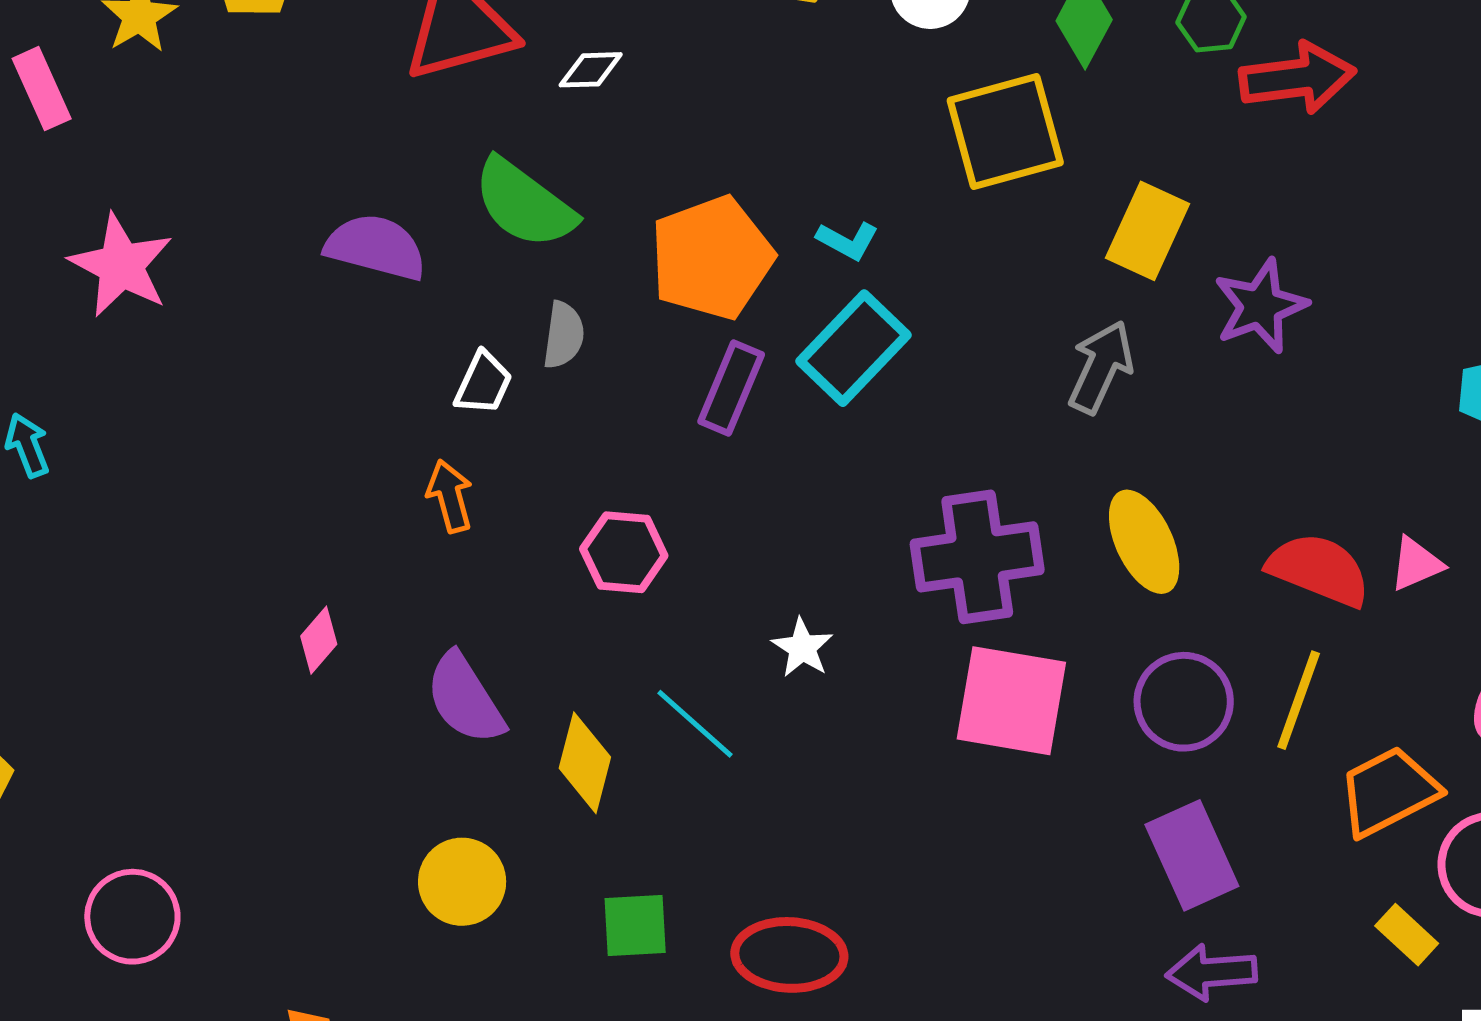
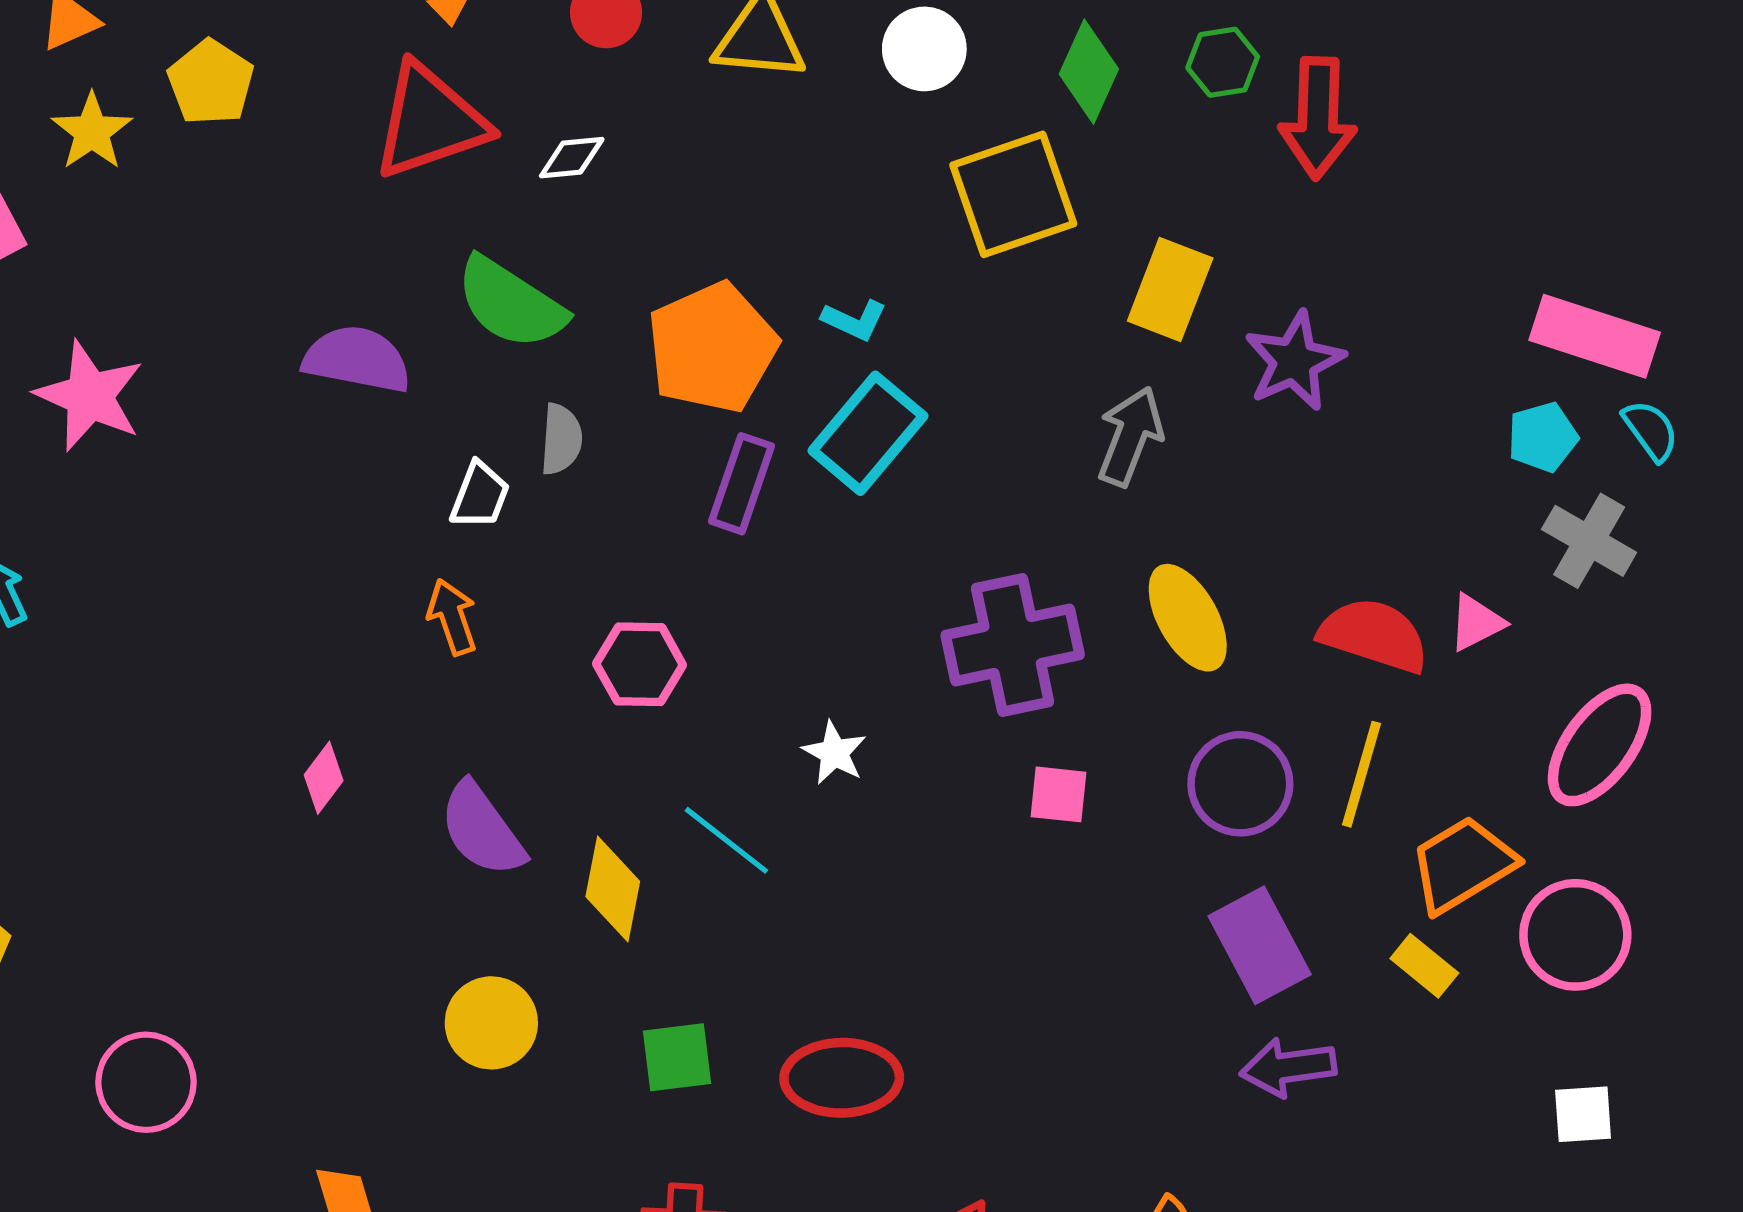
red arrow: (1297, 78) -> (1318, 118), turned 103
pink square: (1011, 701) -> (1059, 794), size x0.5
yellow rectangle: (1407, 935) -> (1424, 966), moved

